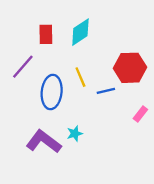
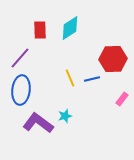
yellow line: (80, 77) -> (70, 78), moved
blue ellipse: (52, 92) -> (21, 90), moved

